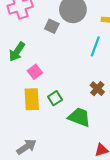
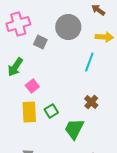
gray square: (52, 26) -> (40, 42), moved
green trapezoid: (79, 117) -> (74, 129), turned -85

